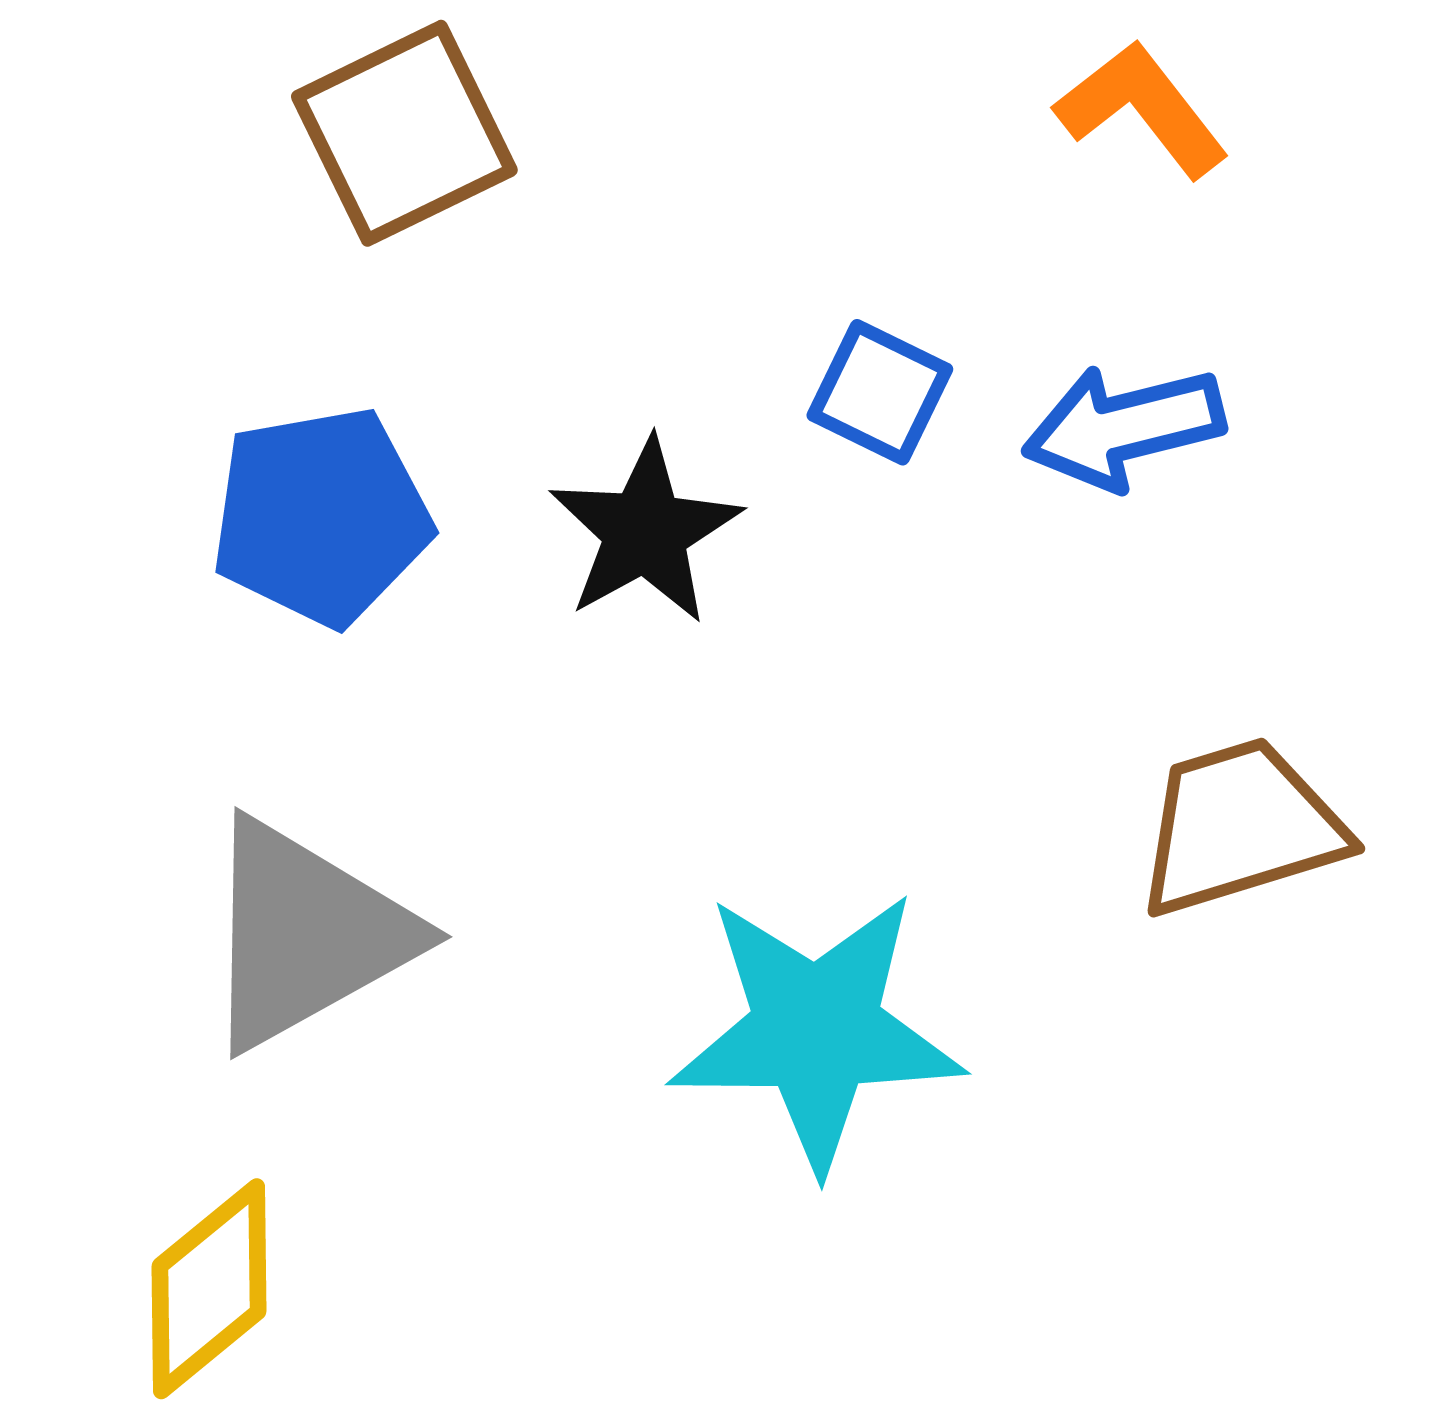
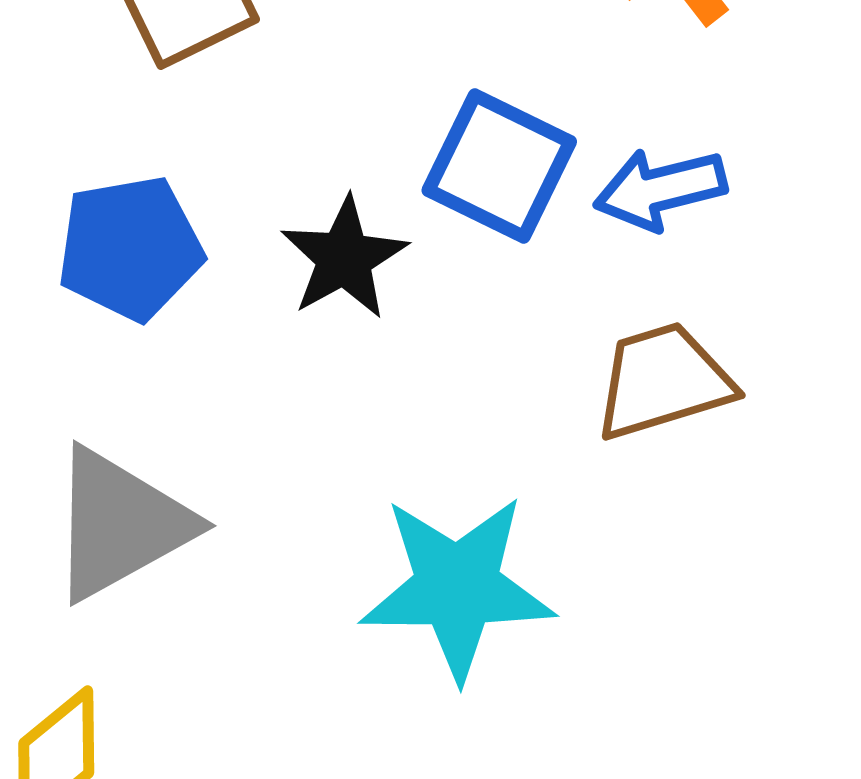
blue square: (880, 392) -> (499, 166), size x1.6
brown trapezoid: (1240, 827) -> (663, 381), moved

